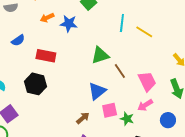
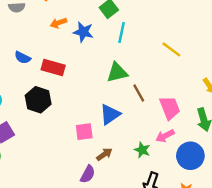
cyan line: (122, 23) -> (122, 33), moved
blue semicircle: (18, 40) -> (23, 58), moved, turned 56
pink square: (110, 110) -> (84, 132), moved
brown arrow: (83, 118) -> (104, 154), moved
blue circle: (168, 120) -> (190, 156), size x1.5

